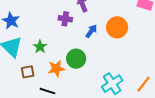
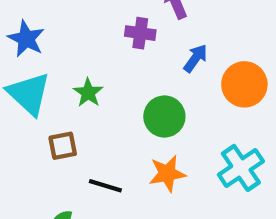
orange circle: (117, 27) -> (244, 84), moved
orange star: (56, 69) -> (167, 174), moved

